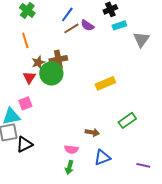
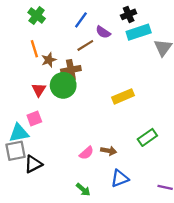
cyan rectangle: (119, 25) -> (139, 32), size x1.5
brown line: (71, 28) -> (85, 45), moved
brown star: (38, 62) -> (49, 60), moved
pink semicircle: (71, 149) -> (86, 153), moved, turned -48
green arrow: (69, 167) -> (83, 190), turned -64

